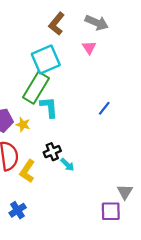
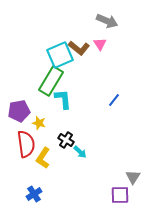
brown L-shape: (57, 24) -> (79, 48), moved, turned -90
yellow star: (23, 125) -> (39, 123), moved
black cross: (52, 152) -> (66, 140), turned -35

